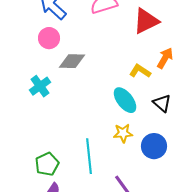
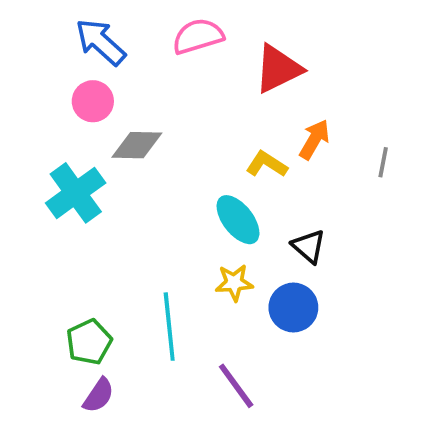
cyan cross: (40, 86) -> (76, 193), size x1.4
black triangle: (162, 103) -> (309, 246), moved

